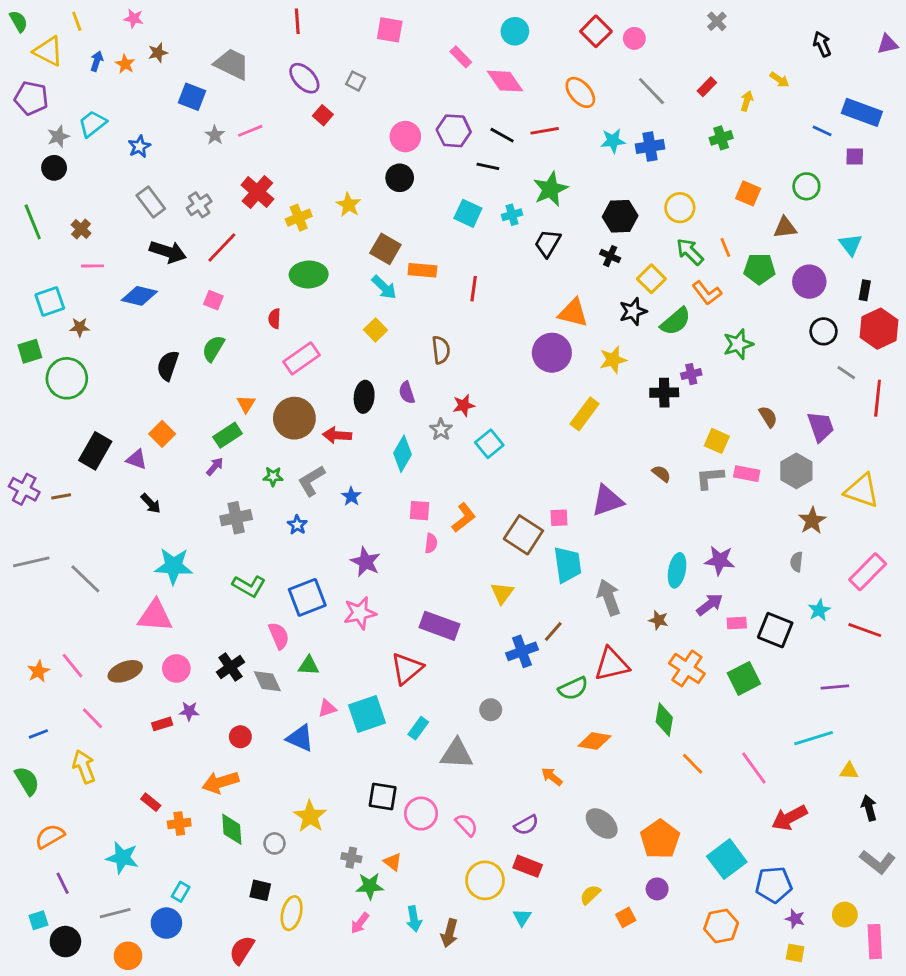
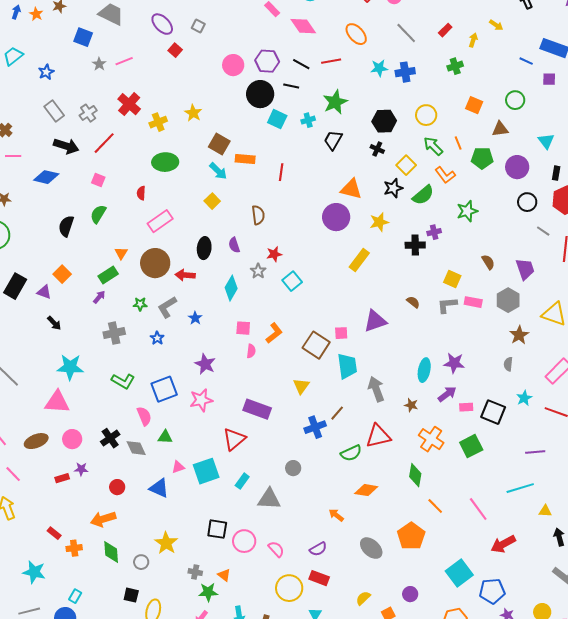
black circle: (400, 178) -> (260, 94), moved, size x1.4
orange pentagon: (660, 839) -> (411, 536), moved

